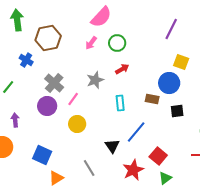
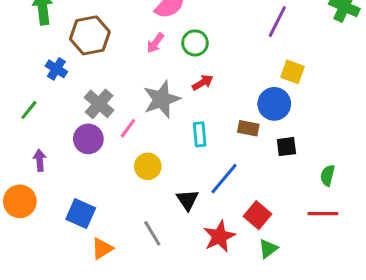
gray star: (95, 80) -> (161, 99), size x1.4
yellow circle: (77, 124) -> (148, 166), moved

